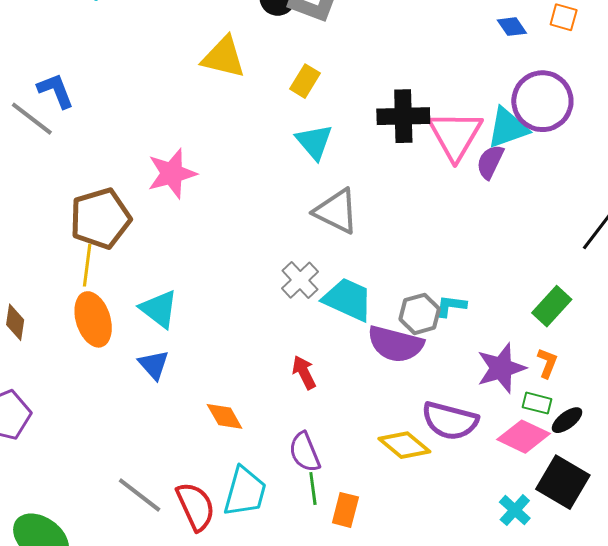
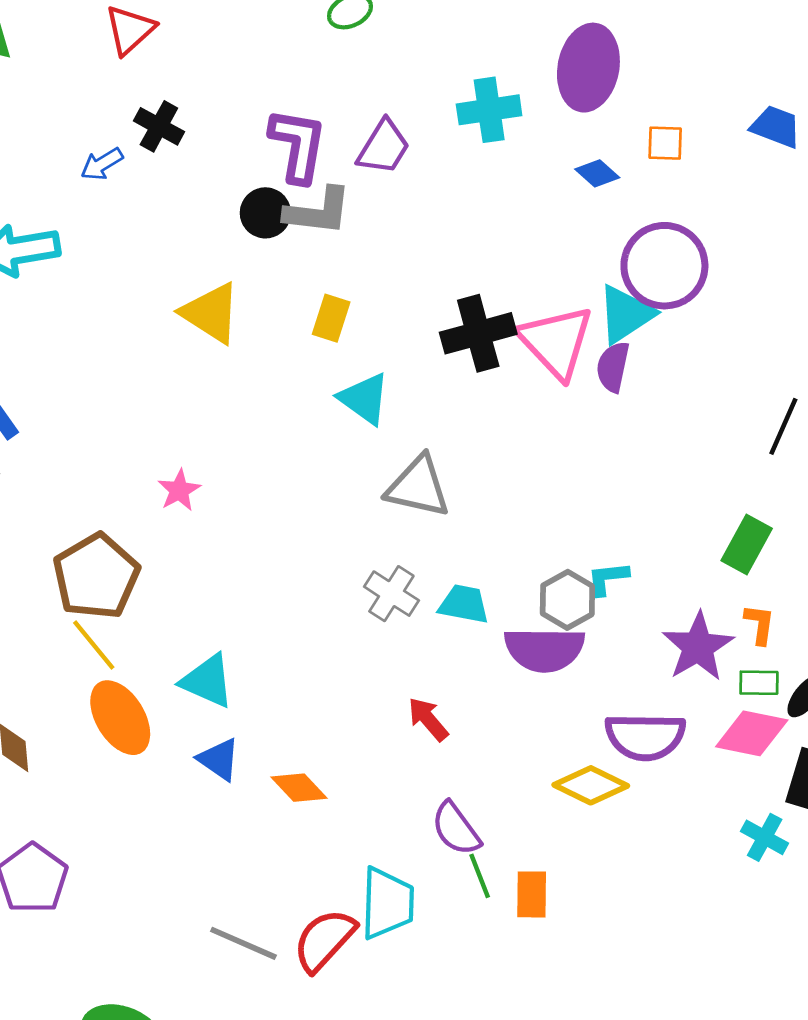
yellow triangle: (223, 57) -> (211, 313), turned 33
pink star: (172, 173) -> (179, 490), size x0.6
yellow line: (87, 265) -> (94, 645), turned -33
cyan trapezoid: (348, 299) -> (464, 604), size x0.7
orange diamond: (225, 416) -> (299, 788), moved
red semicircle: (196, 506) -> (324, 940), turned -99

